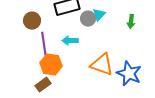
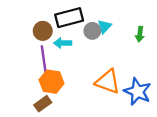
brown circle: (32, 21) -> (43, 31), moved
cyan arrow: (70, 41) -> (63, 43), moved

